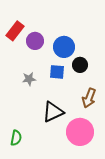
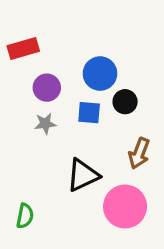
red rectangle: (15, 31) -> (23, 49), turned 36
purple circle: (35, 41) -> (47, 88), moved

